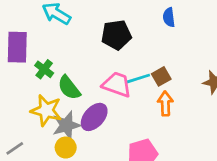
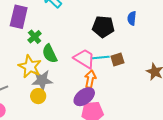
black pentagon: (116, 35) -> (103, 27), moved
orange arrow: (165, 103) -> (90, 79), moved
purple ellipse: (94, 117) -> (84, 97), moved

